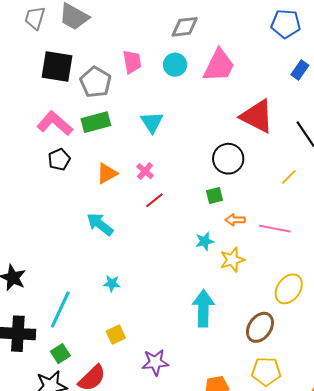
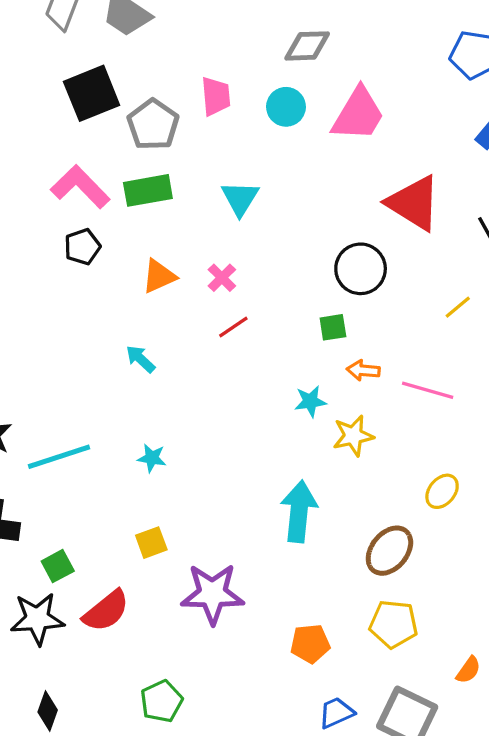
black square: (57, 66) -> (92, 93), turned -36
cyan arrow: (100, 224) -> (140, 359), size x0.7
yellow ellipse: (289, 289) -> (442, 491), size x0.7
cyan line: (60, 310) -> (59, 457), moved, turned 42
purple star: (155, 362) -> (212, 594), size x1.4

